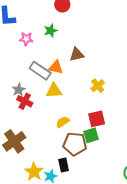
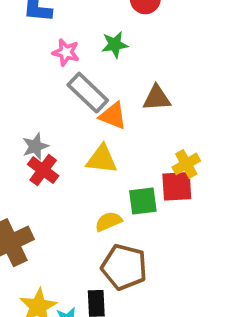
gray rectangle: (40, 71) -> (88, 93), moved
red square: (97, 119) -> (177, 186), moved
green square: (91, 135) -> (143, 201), moved

